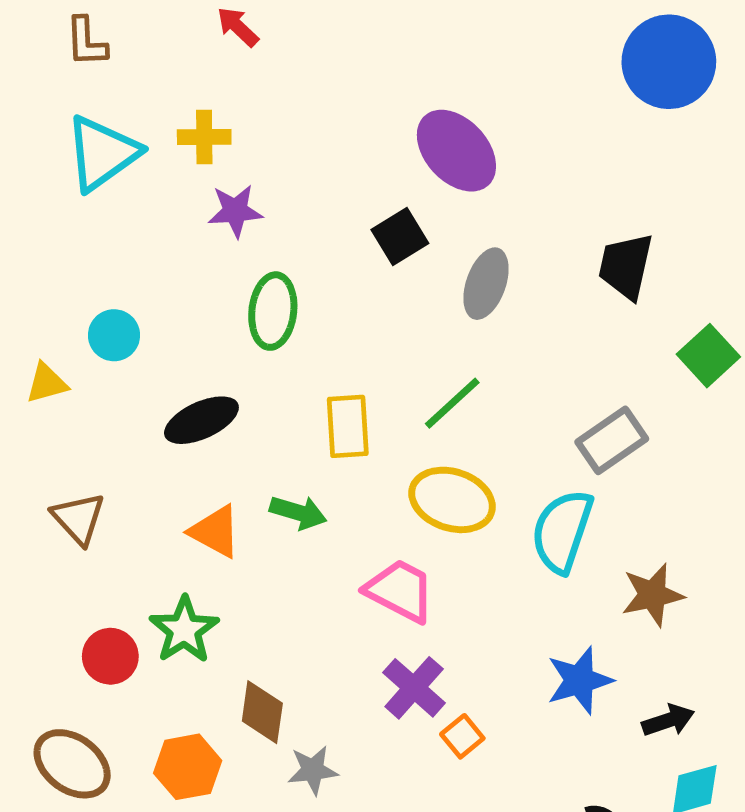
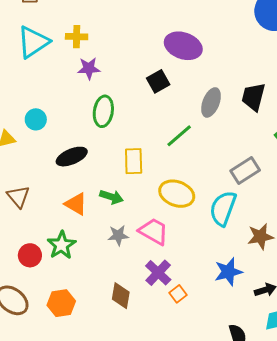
purple ellipse: (456, 151) -> (183, 46), turned -30
gray ellipse: (486, 284) -> (211, 102), moved
green line: (452, 403) -> (179, 136), moved
brown diamond: (262, 712) -> (121, 296), moved
gray star: (313, 770) -> (118, 235), moved

